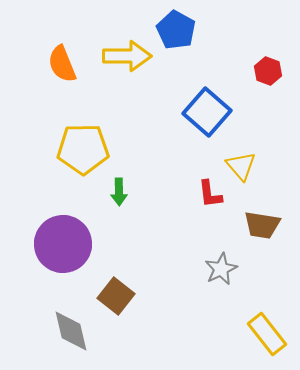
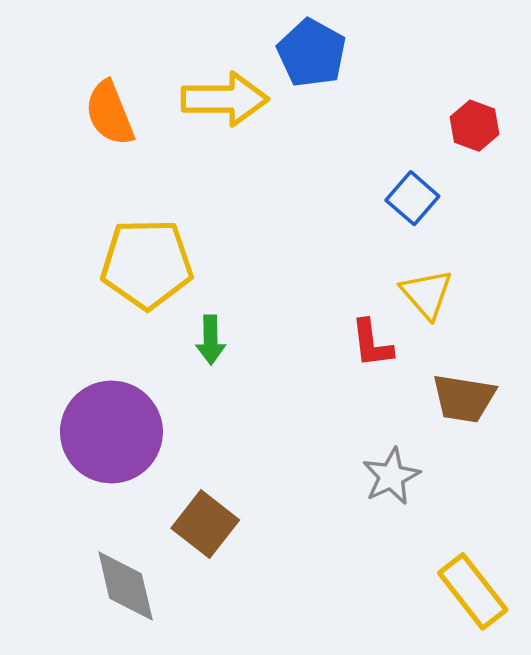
blue square: (207, 112) -> (412, 198), moved, size x0.6

